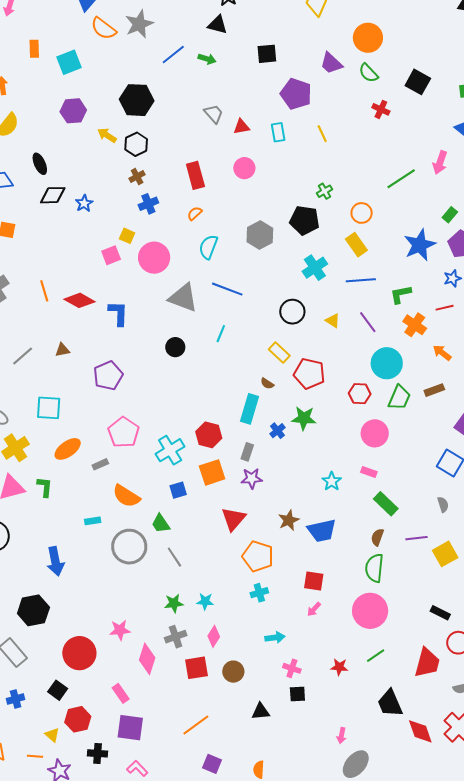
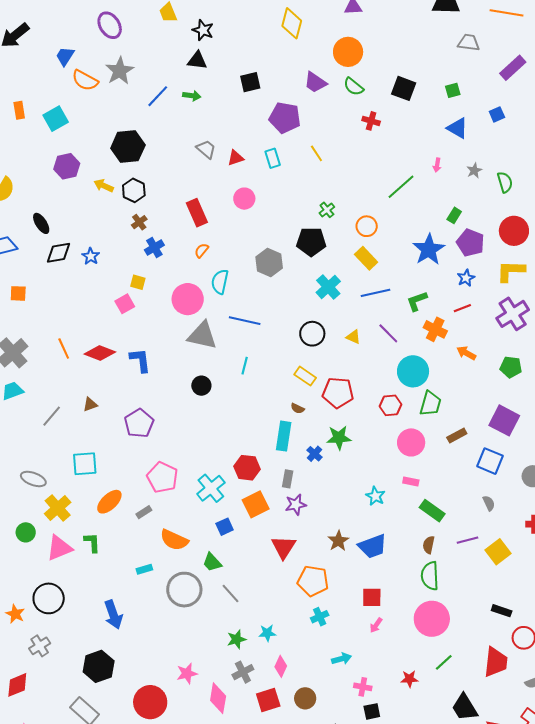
pink arrow: (440, 163) -> (437, 165), size x0.6
pink circle: (154, 258) -> (188, 299), moved
brown rectangle: (434, 390) -> (457, 435), moved

